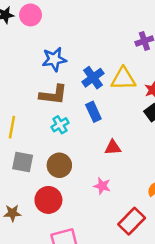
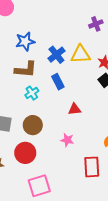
red rectangle: (132, 221) -> (92, 167), turned -45

